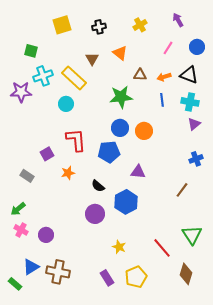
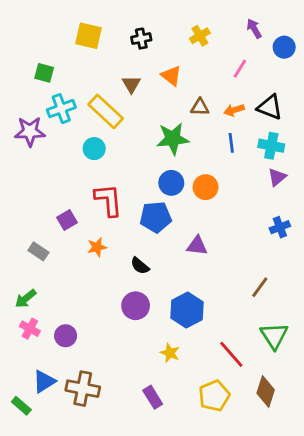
yellow square: (62, 25) -> (88, 36), turned 30
blue circle: (197, 47) -> (284, 47), moved
brown line: (182, 190) -> (260, 287), moved
blue hexagon: (126, 202) -> (187, 310), moved
yellow pentagon: (136, 277) -> (214, 396), moved

